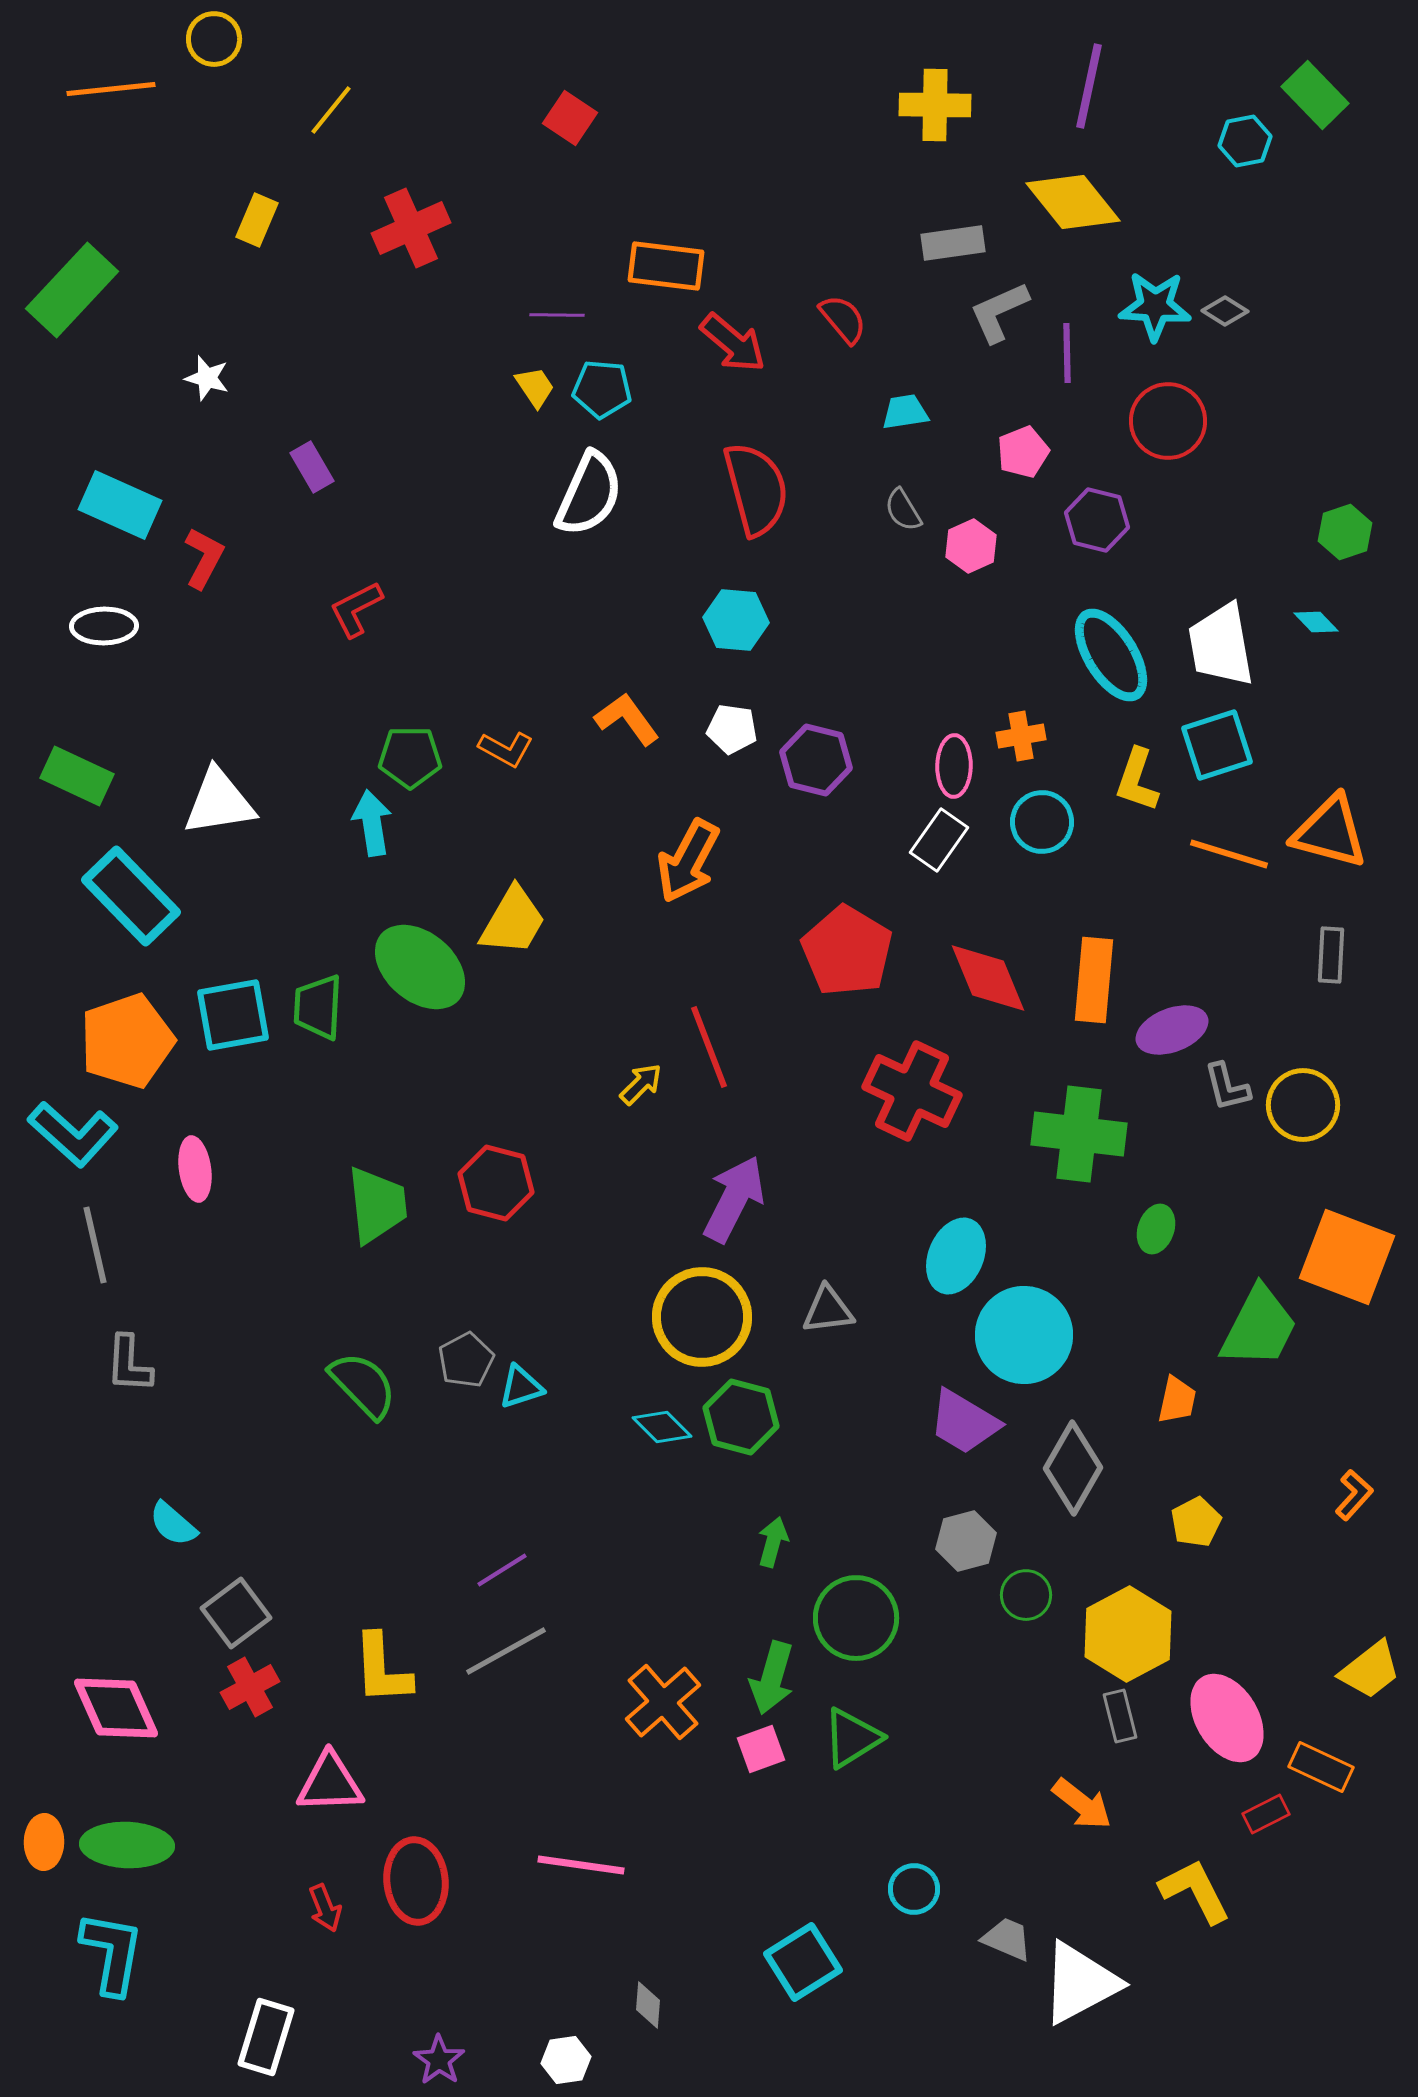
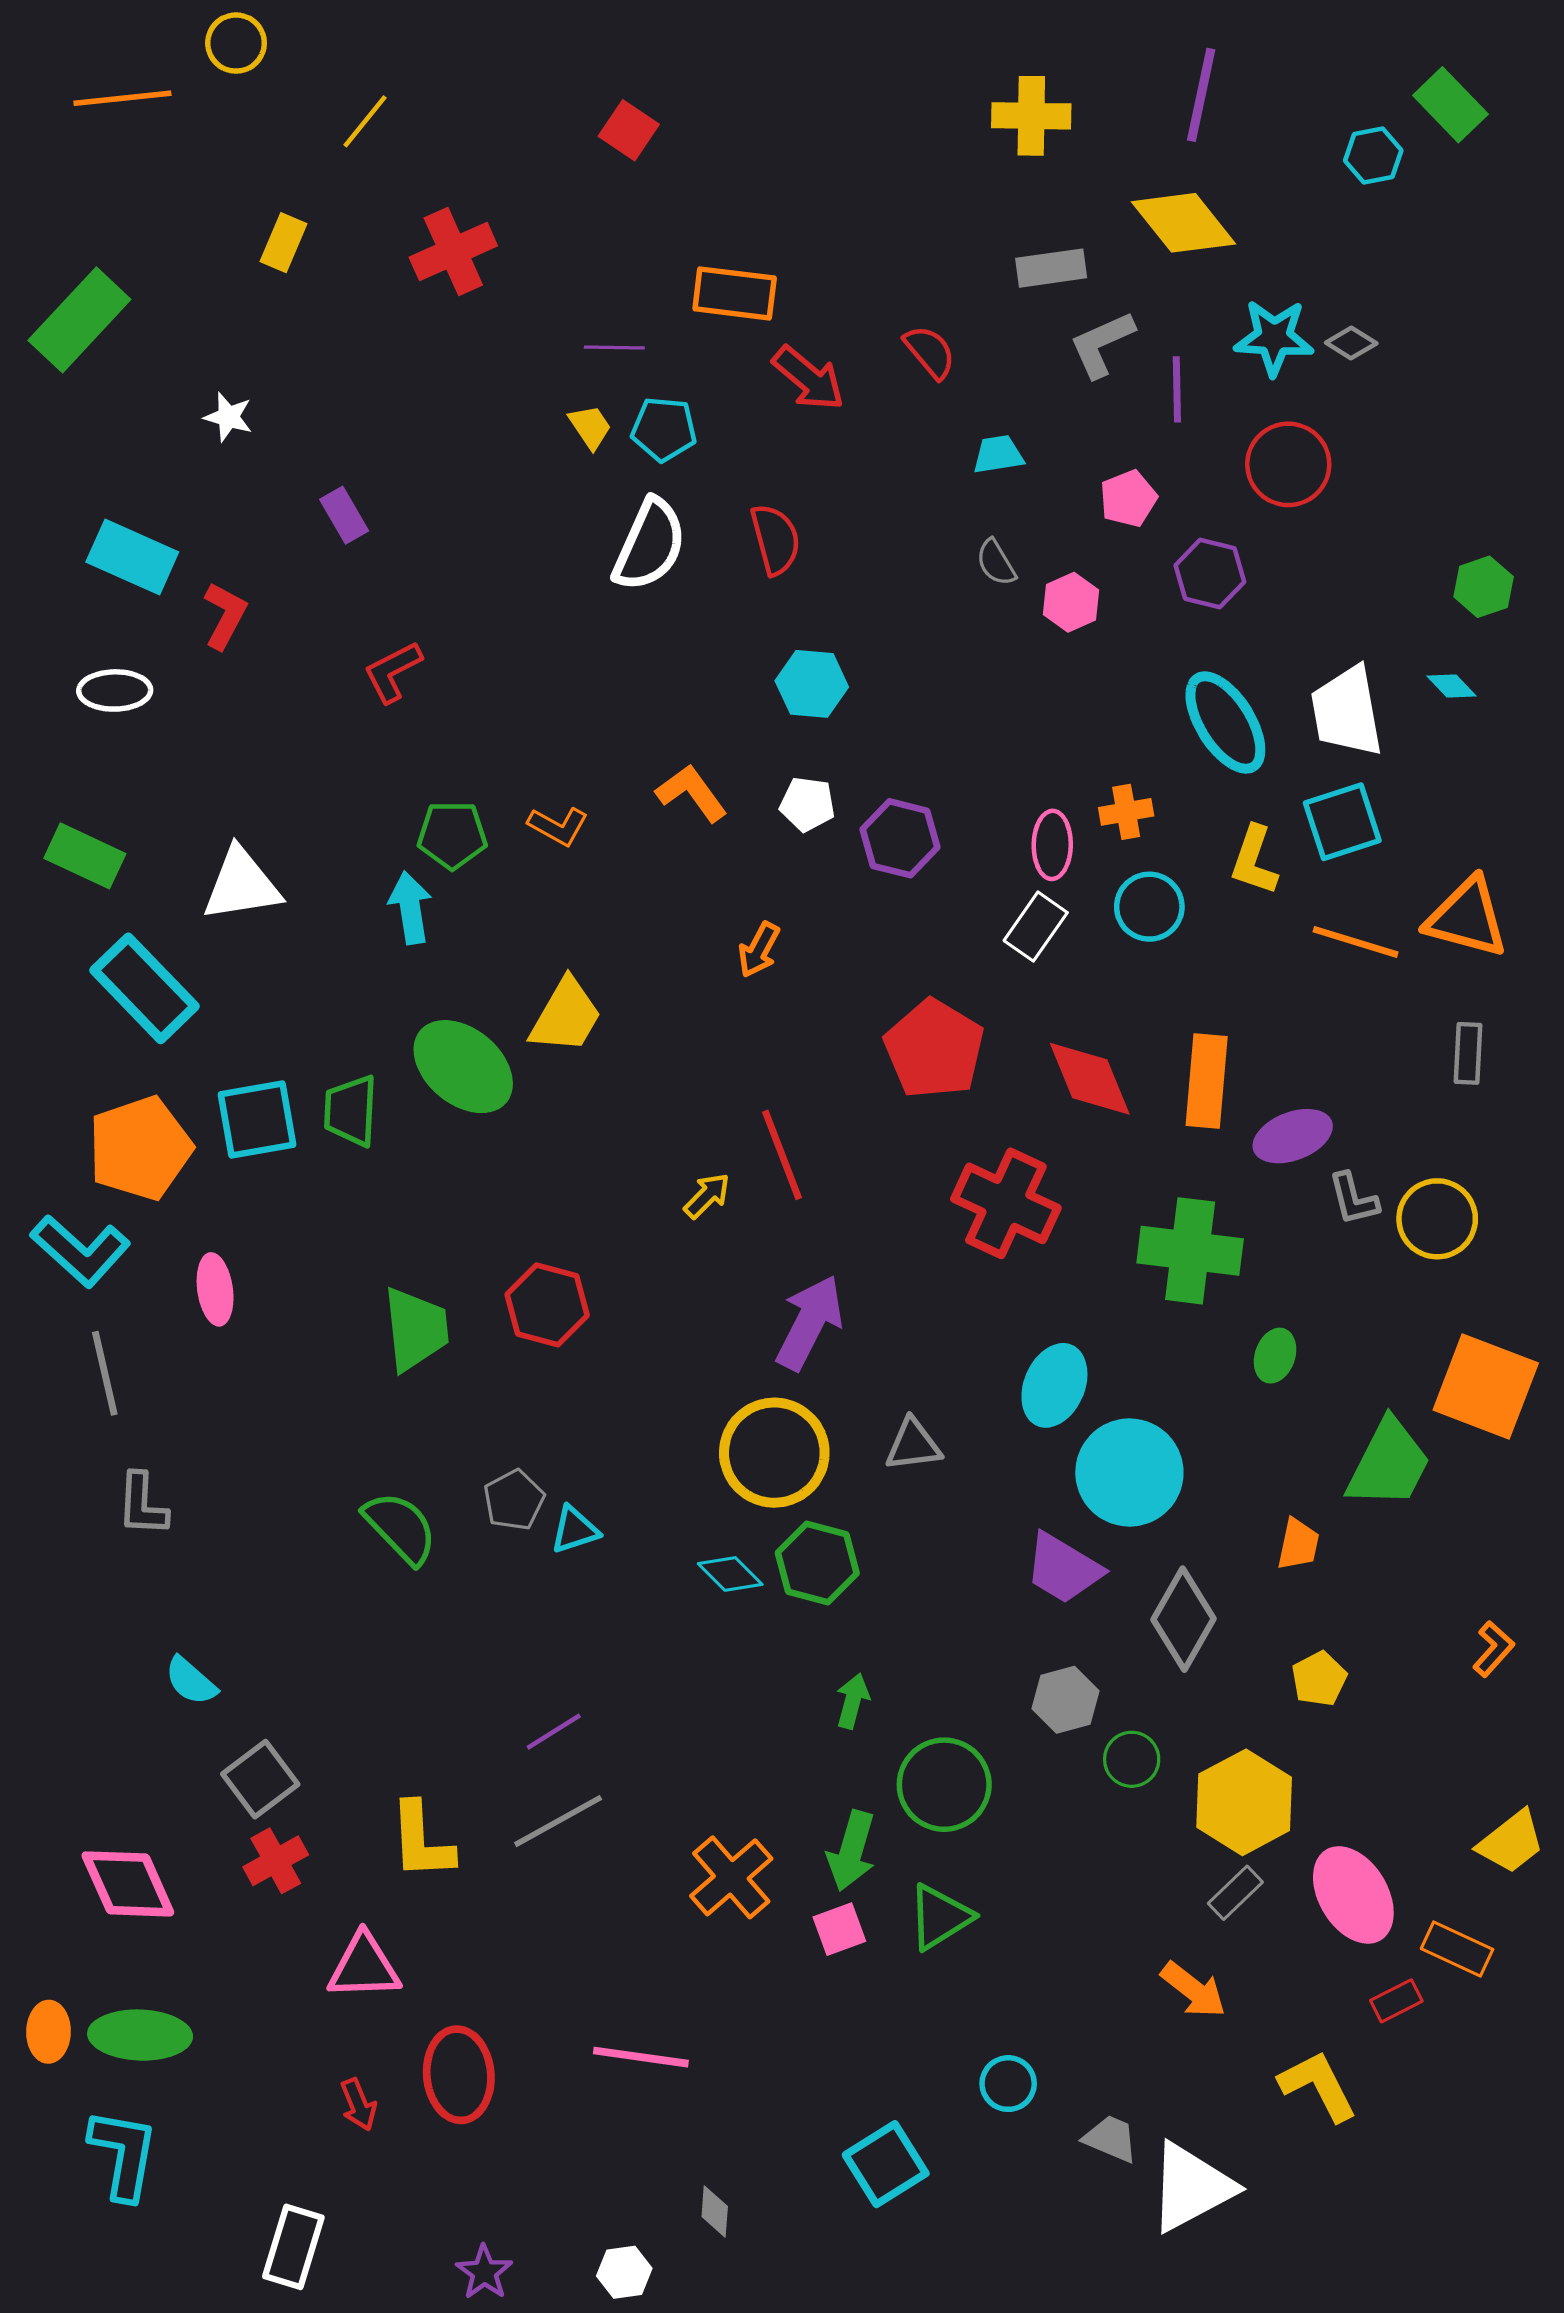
red semicircle: (756, 489) -> (775, 539), moved, size x0.7
orange arrow: (688, 861) -> (759, 950), size x0.6
gray rectangle: (1120, 1716) -> (1235, 1893), turned 60

